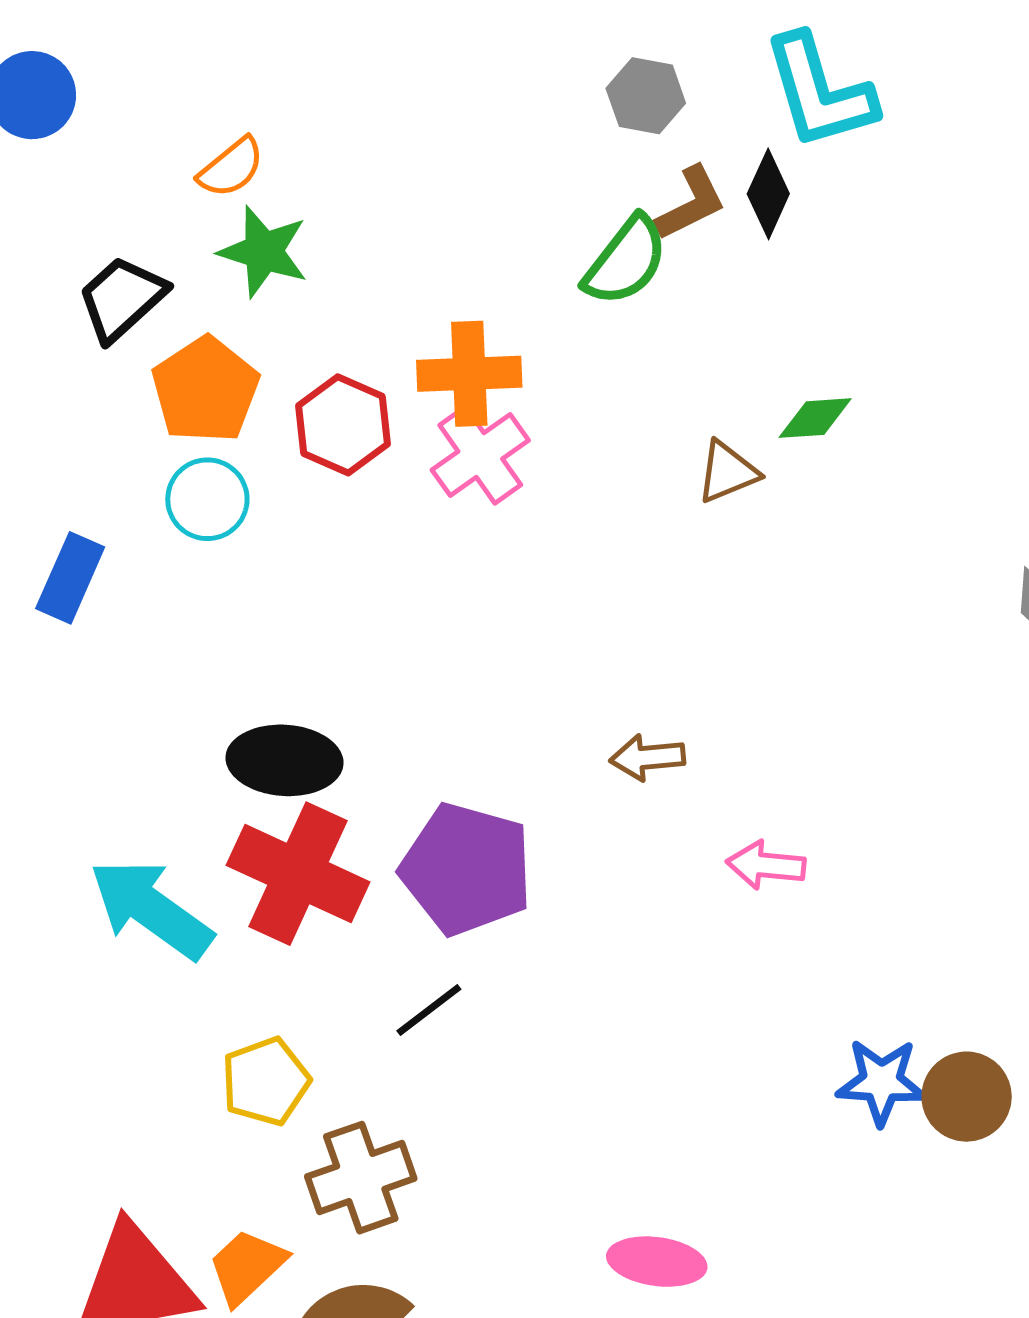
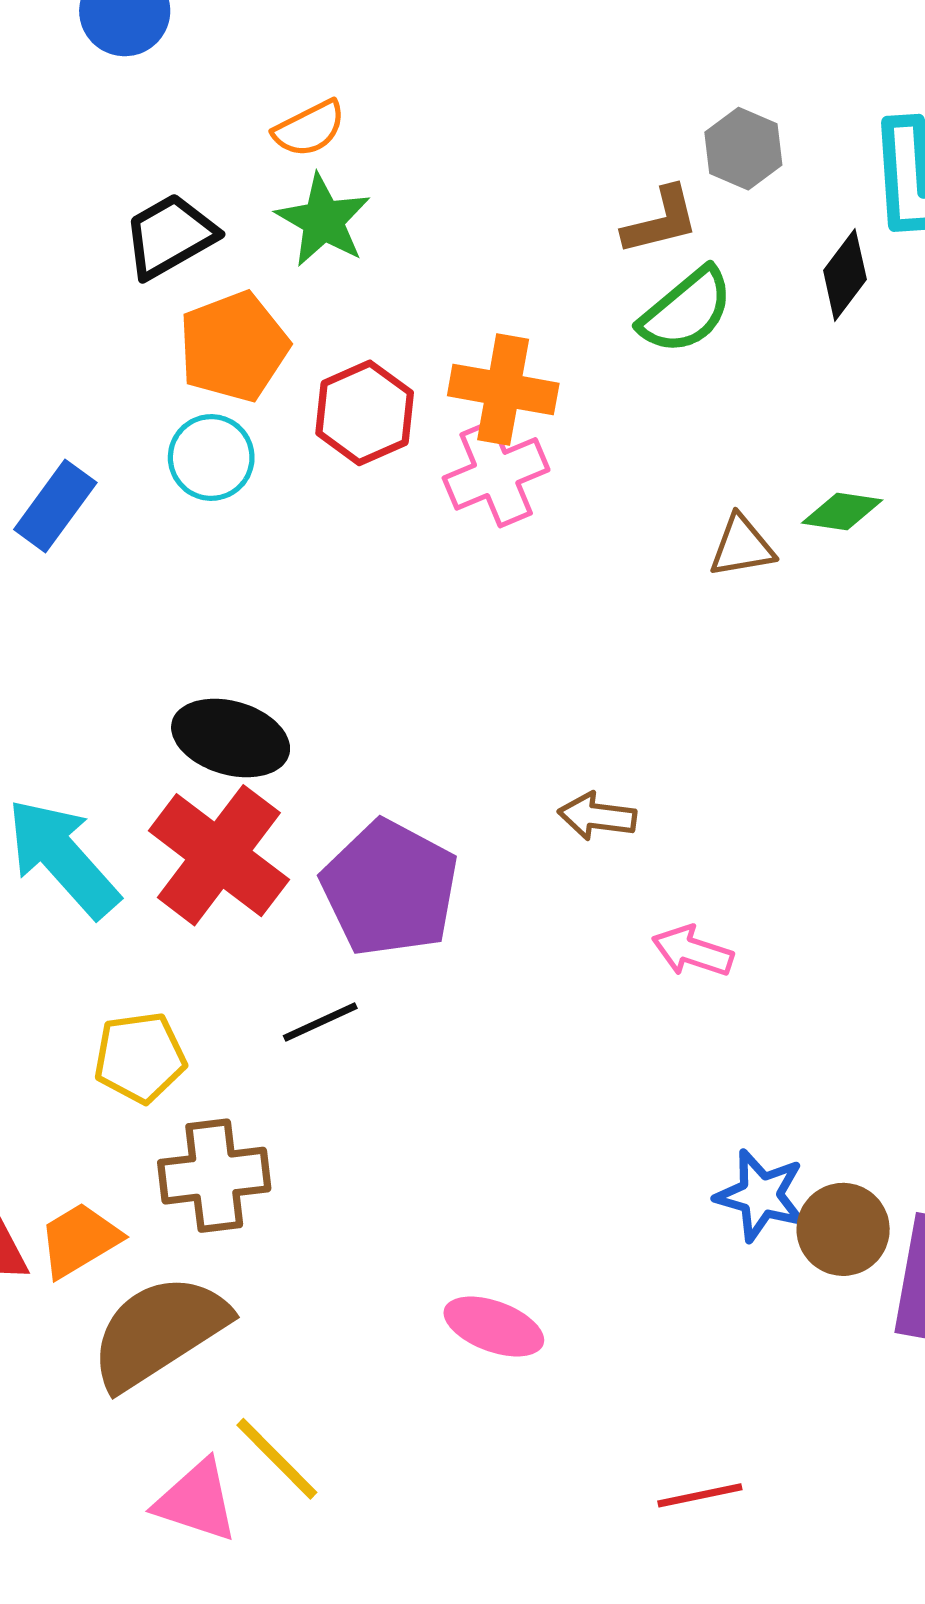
brown L-shape: (691, 203) -> (661, 221), moved

